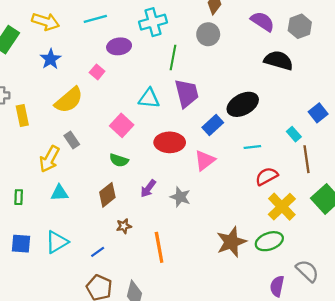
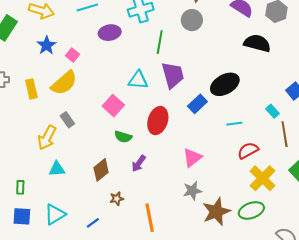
pink square: (97, 72) -> (73, 55), moved
yellow rectangle: (22, 115) -> (31, 89), moved
red ellipse: (170, 142) -> (158, 121), turned -72
green semicircle: (119, 160) -> (123, 137), moved
pink triangle: (205, 160) -> (192, 158), moved
green rectangle: (19, 197) -> (20, 187), moved
gray star: (180, 197) -> (192, 191), moved, turned -30

